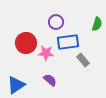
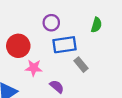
pink star: (46, 53) -> (34, 68), moved
purple semicircle: (50, 80) -> (57, 87), moved

